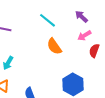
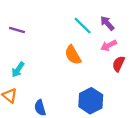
cyan line: (47, 20) -> (83, 26), moved

